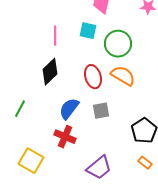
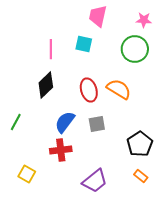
green circle: (118, 44) -> (135, 49), moved
red cross: (65, 137) -> (61, 150), turned -30
yellow square: (31, 161) -> (27, 174), size x0.7

